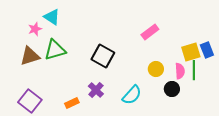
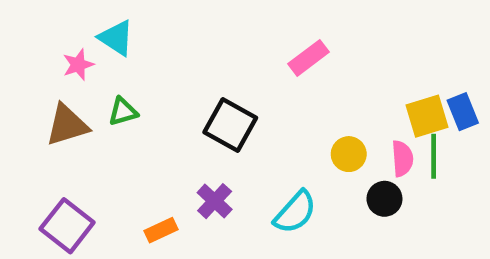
pink rectangle: (150, 32) -> (308, 58), moved
green triangle: (55, 50) -> (123, 112), size x0.6

